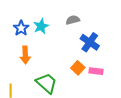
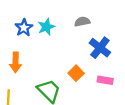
orange arrow: (25, 55) -> (16, 62), moved
orange square: (78, 68) -> (76, 73), moved

